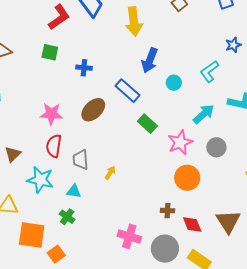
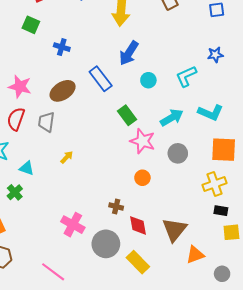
green rectangle: (147, 124) -> (127, 115), moved
pink star: (180, 142) -> (143, 141), turned 30
gray trapezoid: (81, 160) -> (46, 122), moved
orange circle: (187, 178) -> (142, 178), size x0.6

